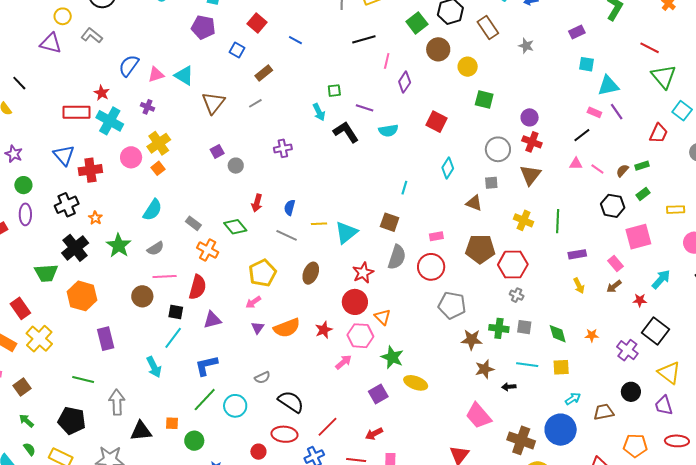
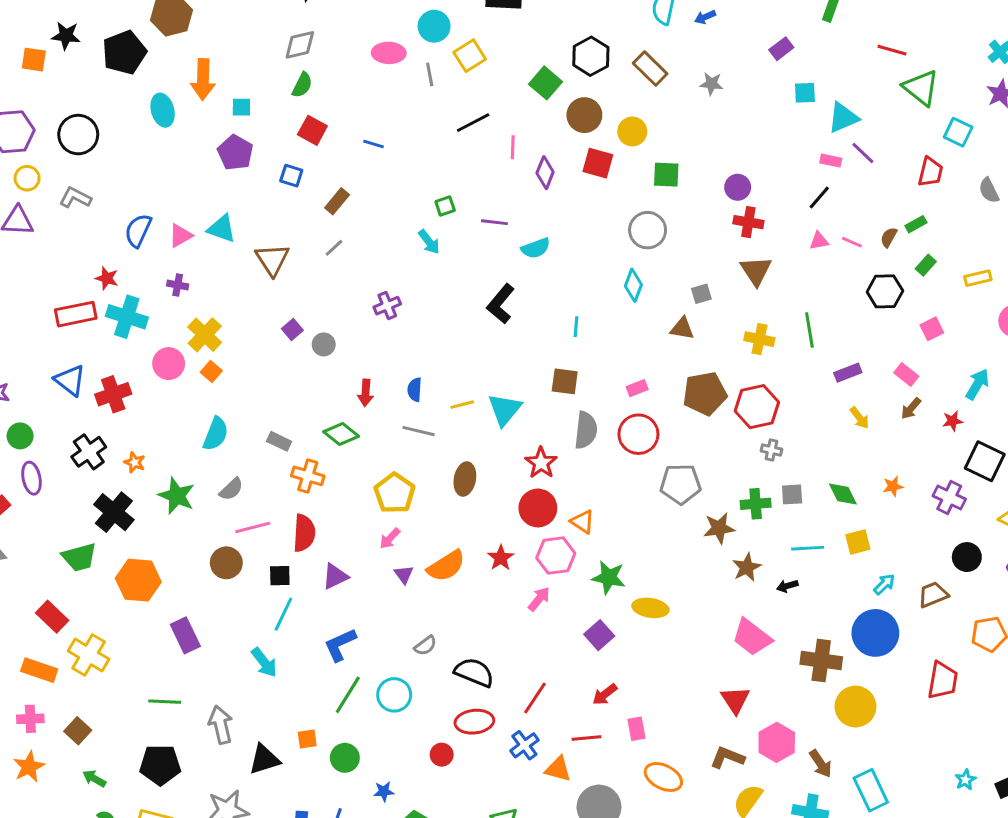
purple pentagon: (203, 27) -> (235, 153), turned 30
red square: (437, 122) -> (598, 163), moved
black L-shape: (346, 132) -> (501, 304), moved, turned -96
gray circle: (498, 149) -> (648, 230), moved
pink square: (638, 237) -> (932, 329), size x0.6

